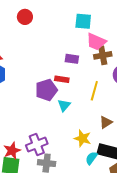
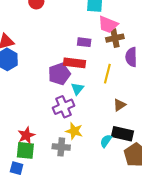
red rectangle: (62, 79) -> (75, 63), size x1.5
yellow star: (83, 138) -> (74, 131), moved
purple cross: (37, 144) -> (64, 107), moved

